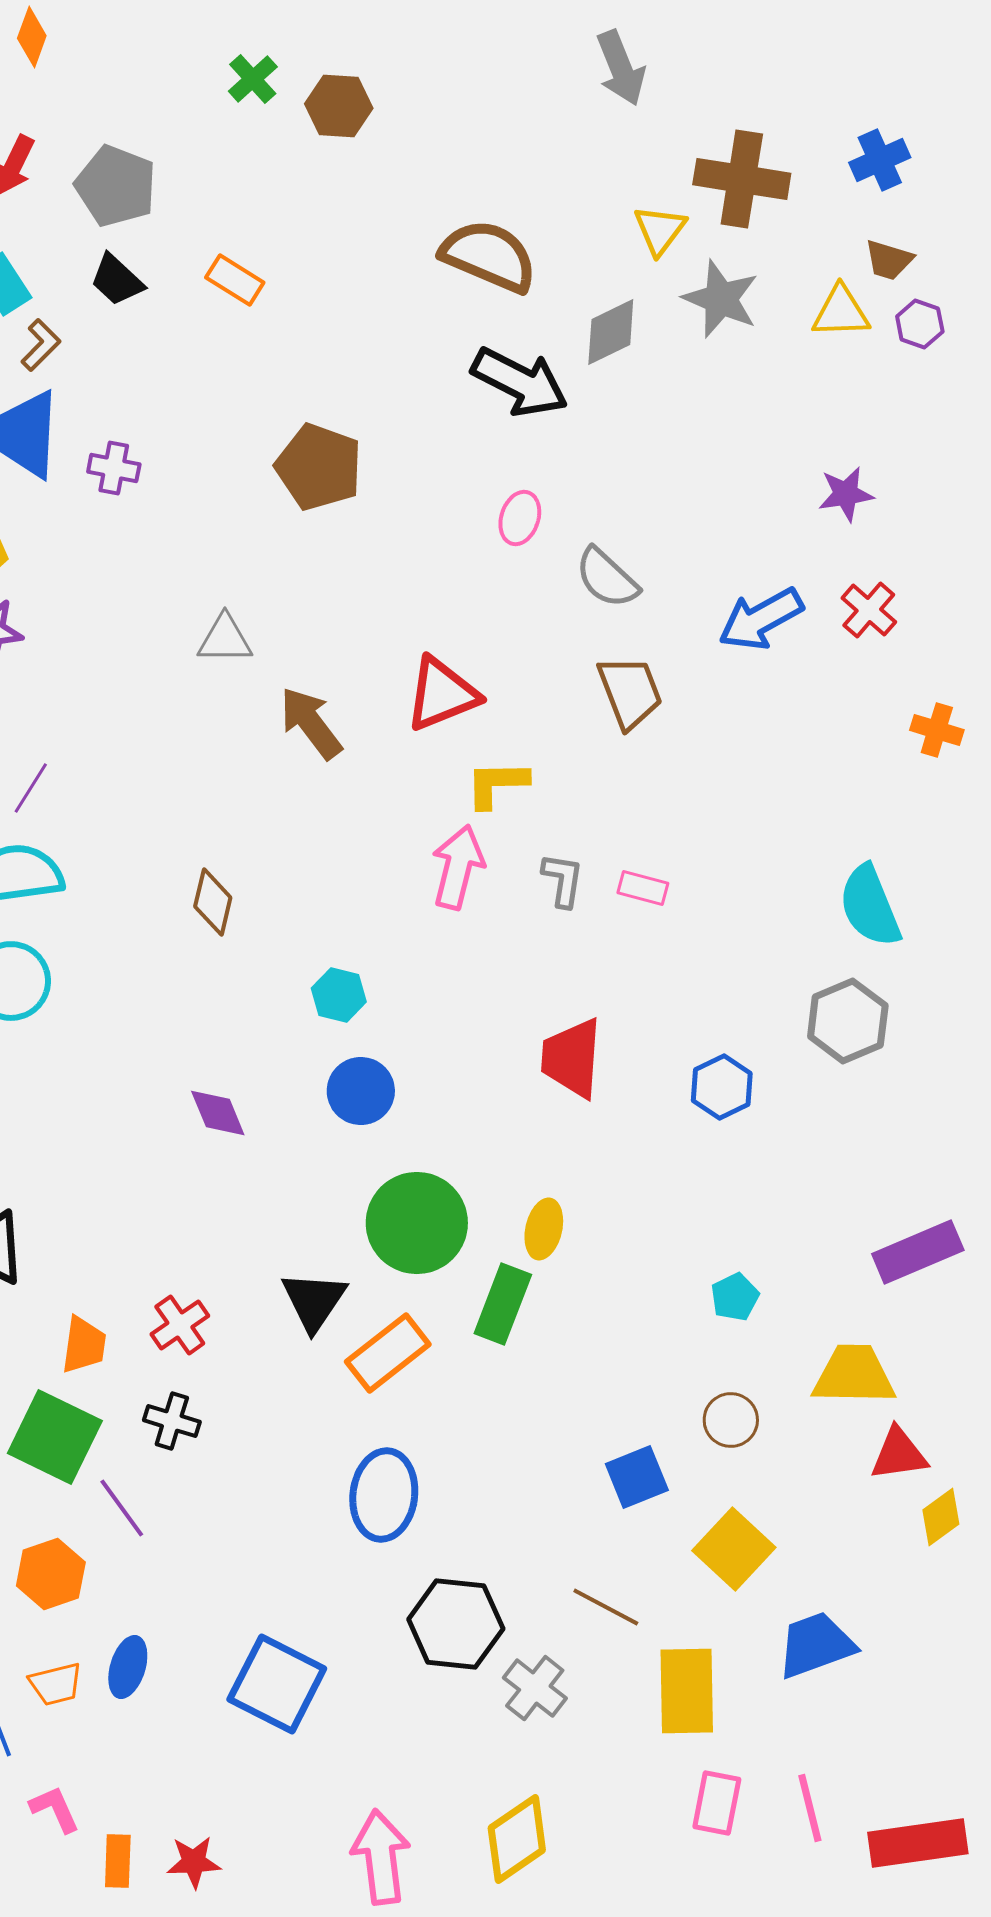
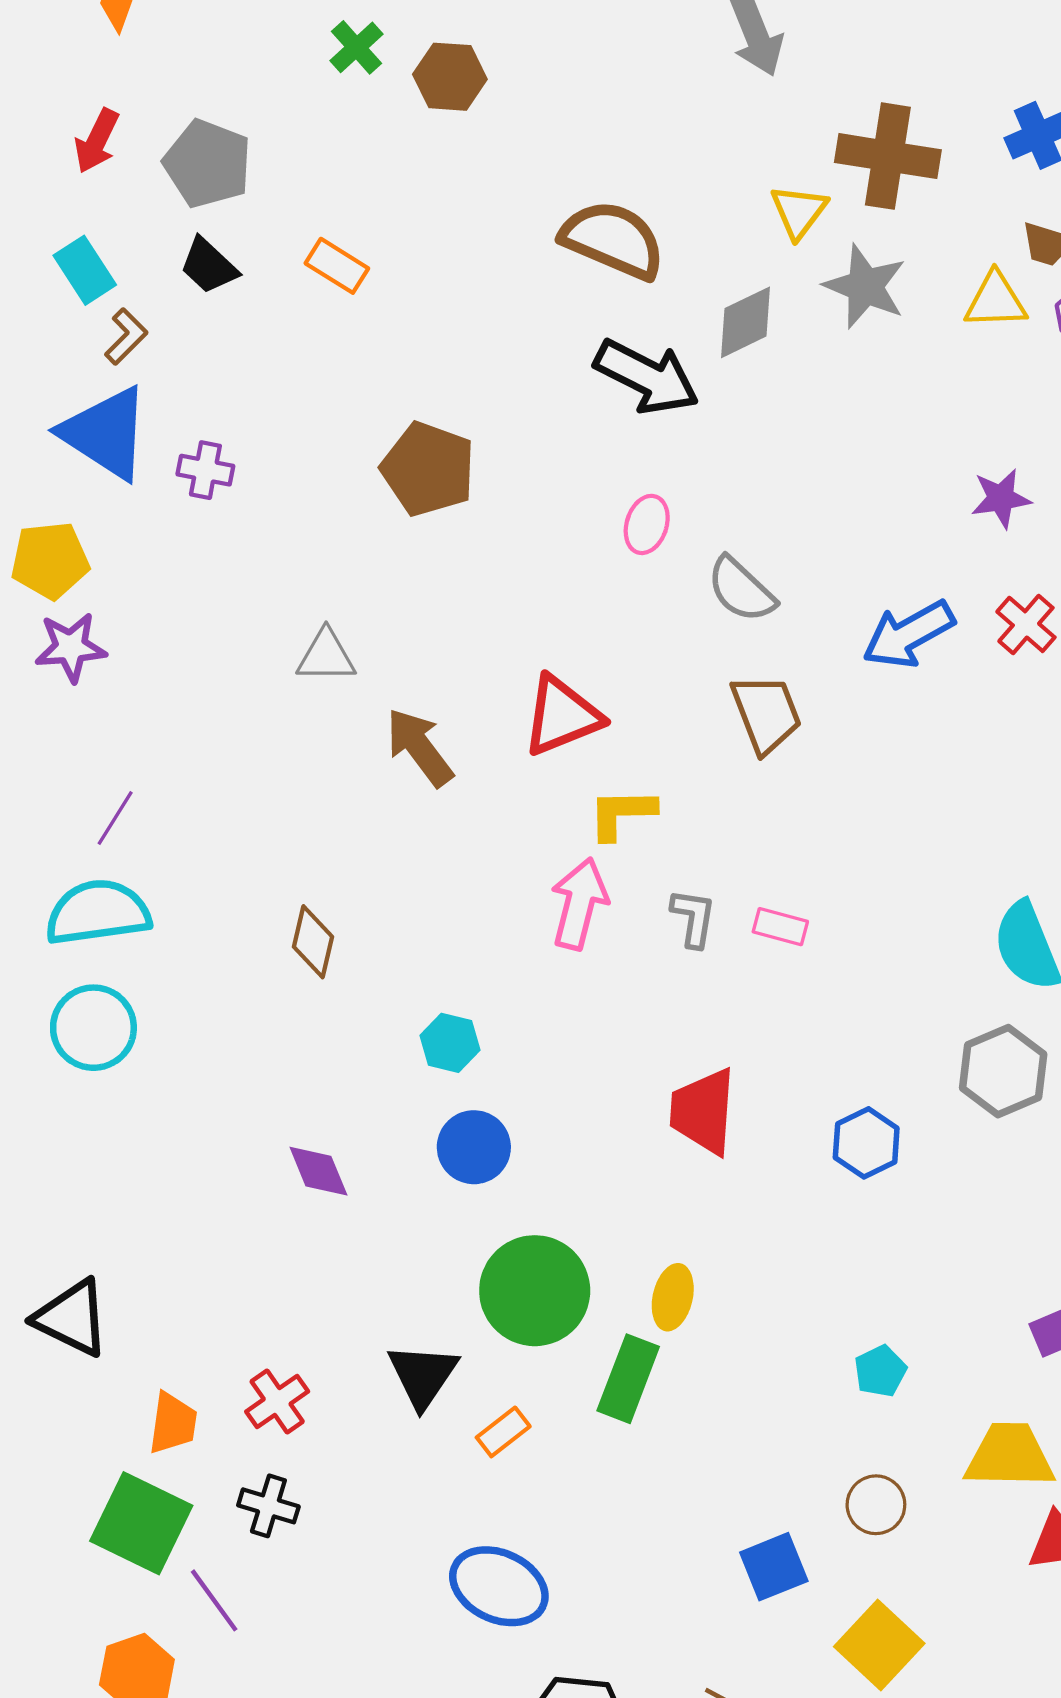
orange rectangle: (388, 1353) -> (503, 1432), size x0.6
blue ellipse: (384, 1495) -> (499, 1586), turned -72

